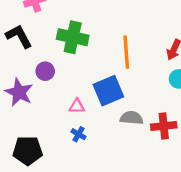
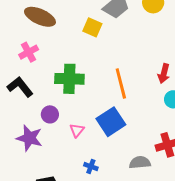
pink triangle: (77, 106) -> (77, 130), moved, turned -42
gray semicircle: (132, 118) -> (140, 163), moved

